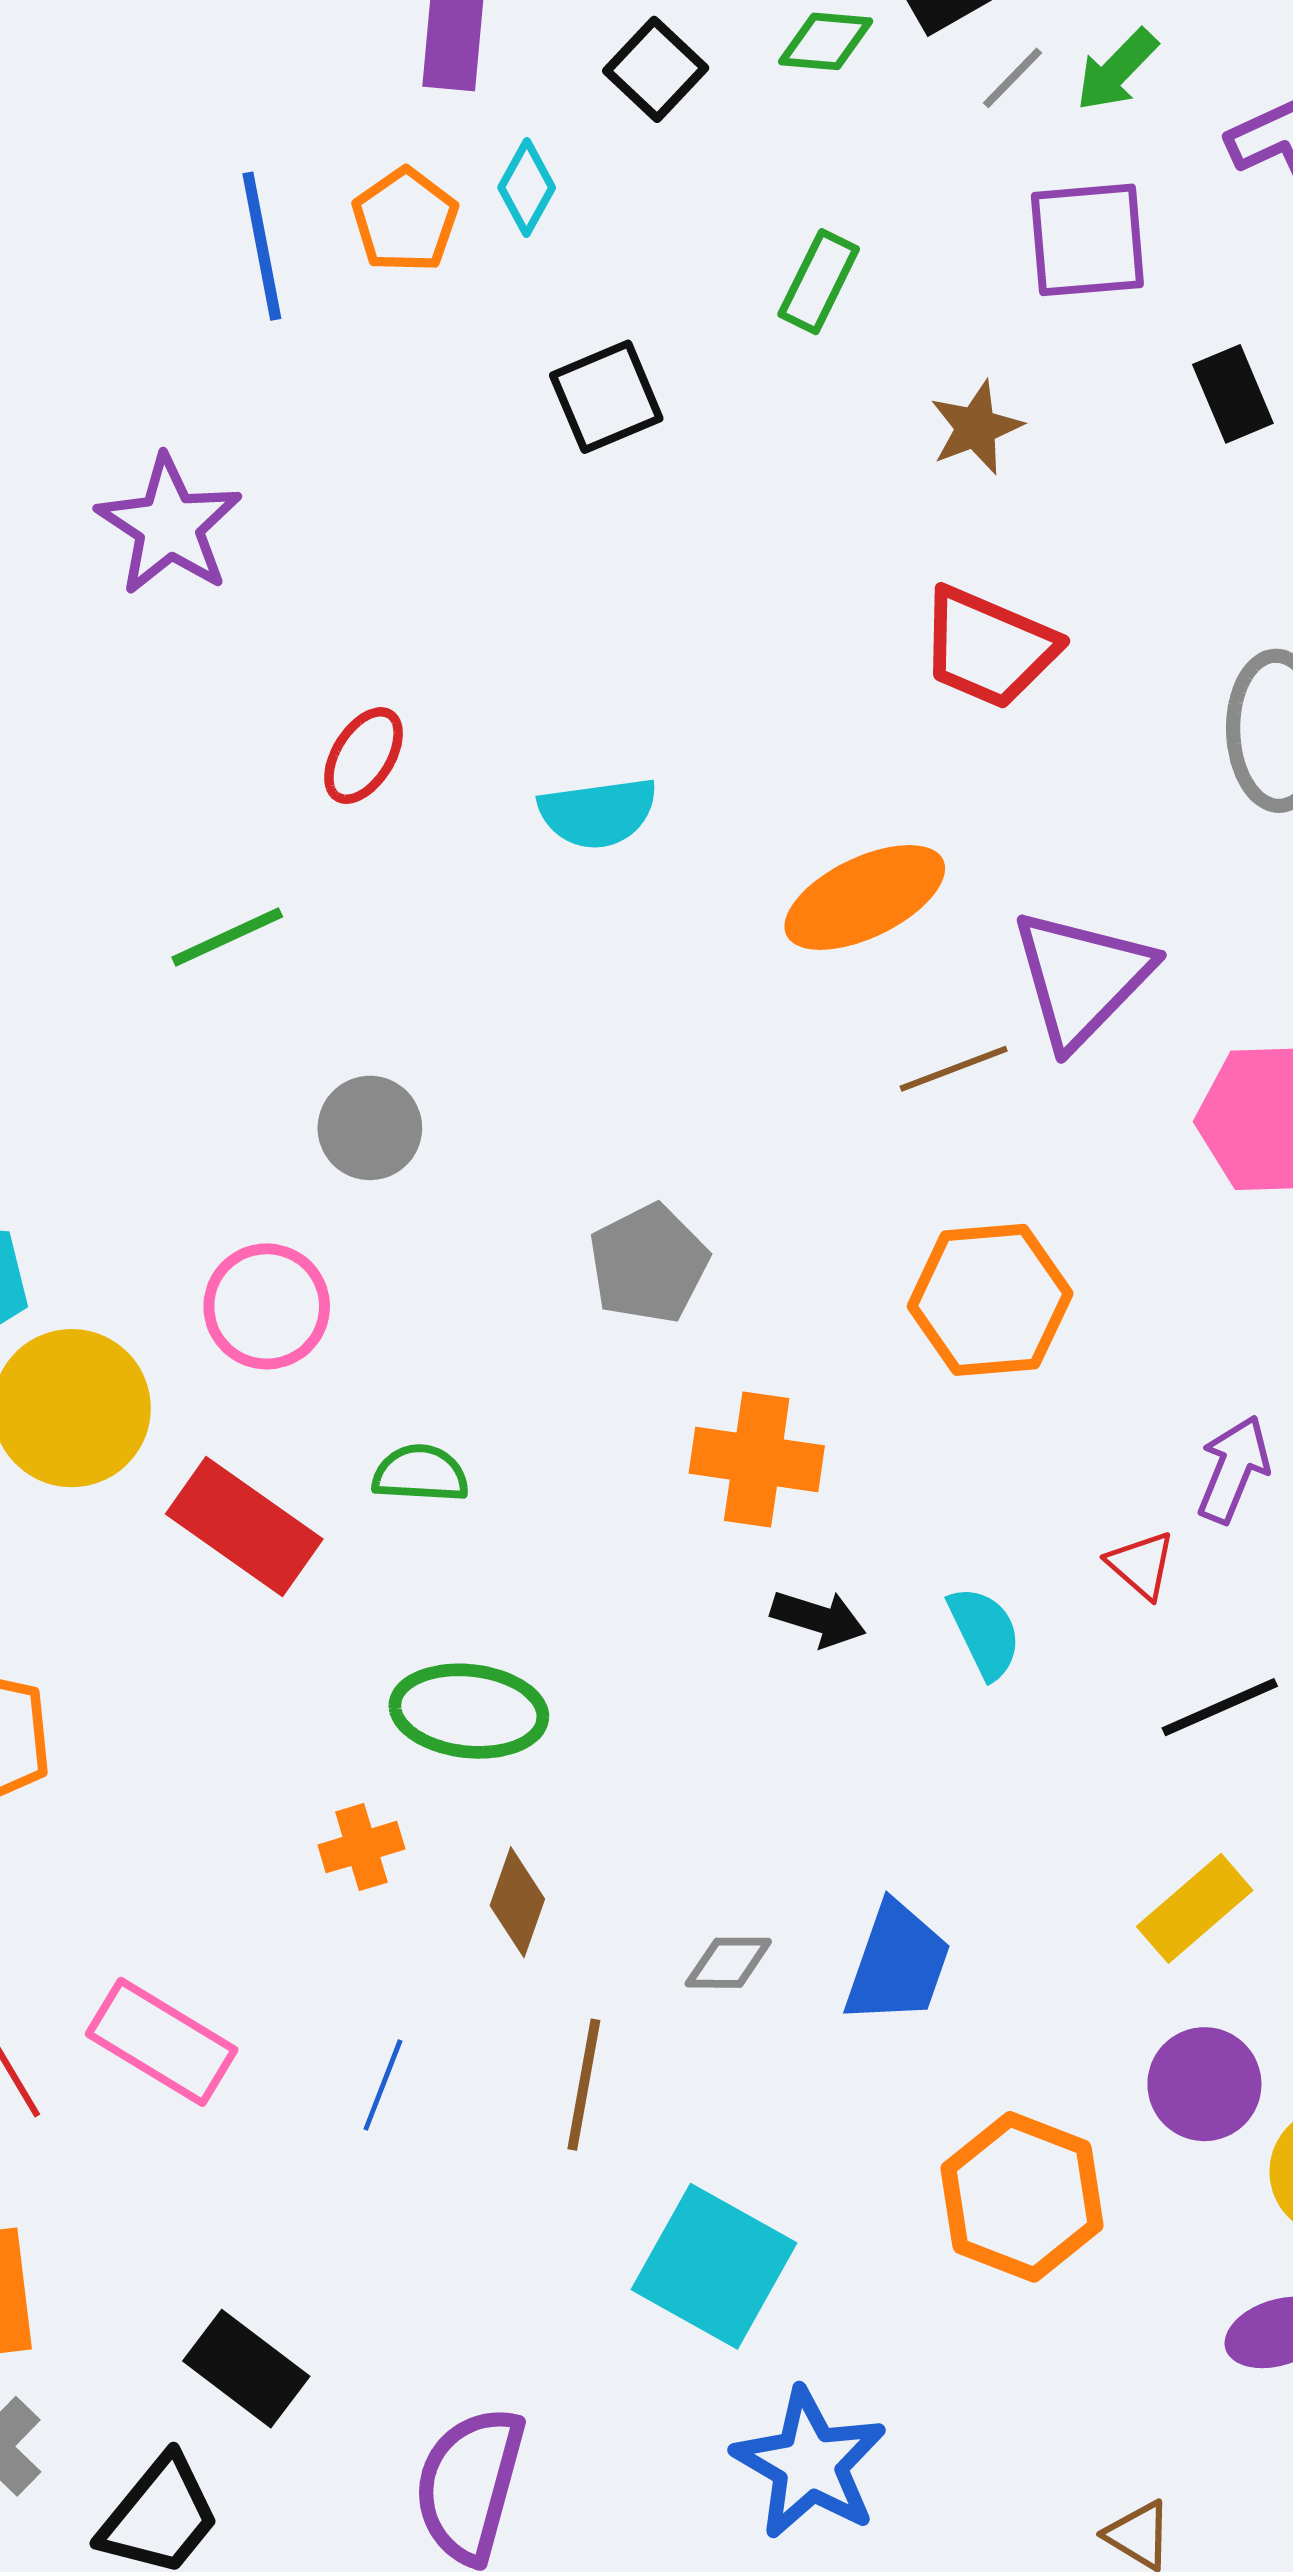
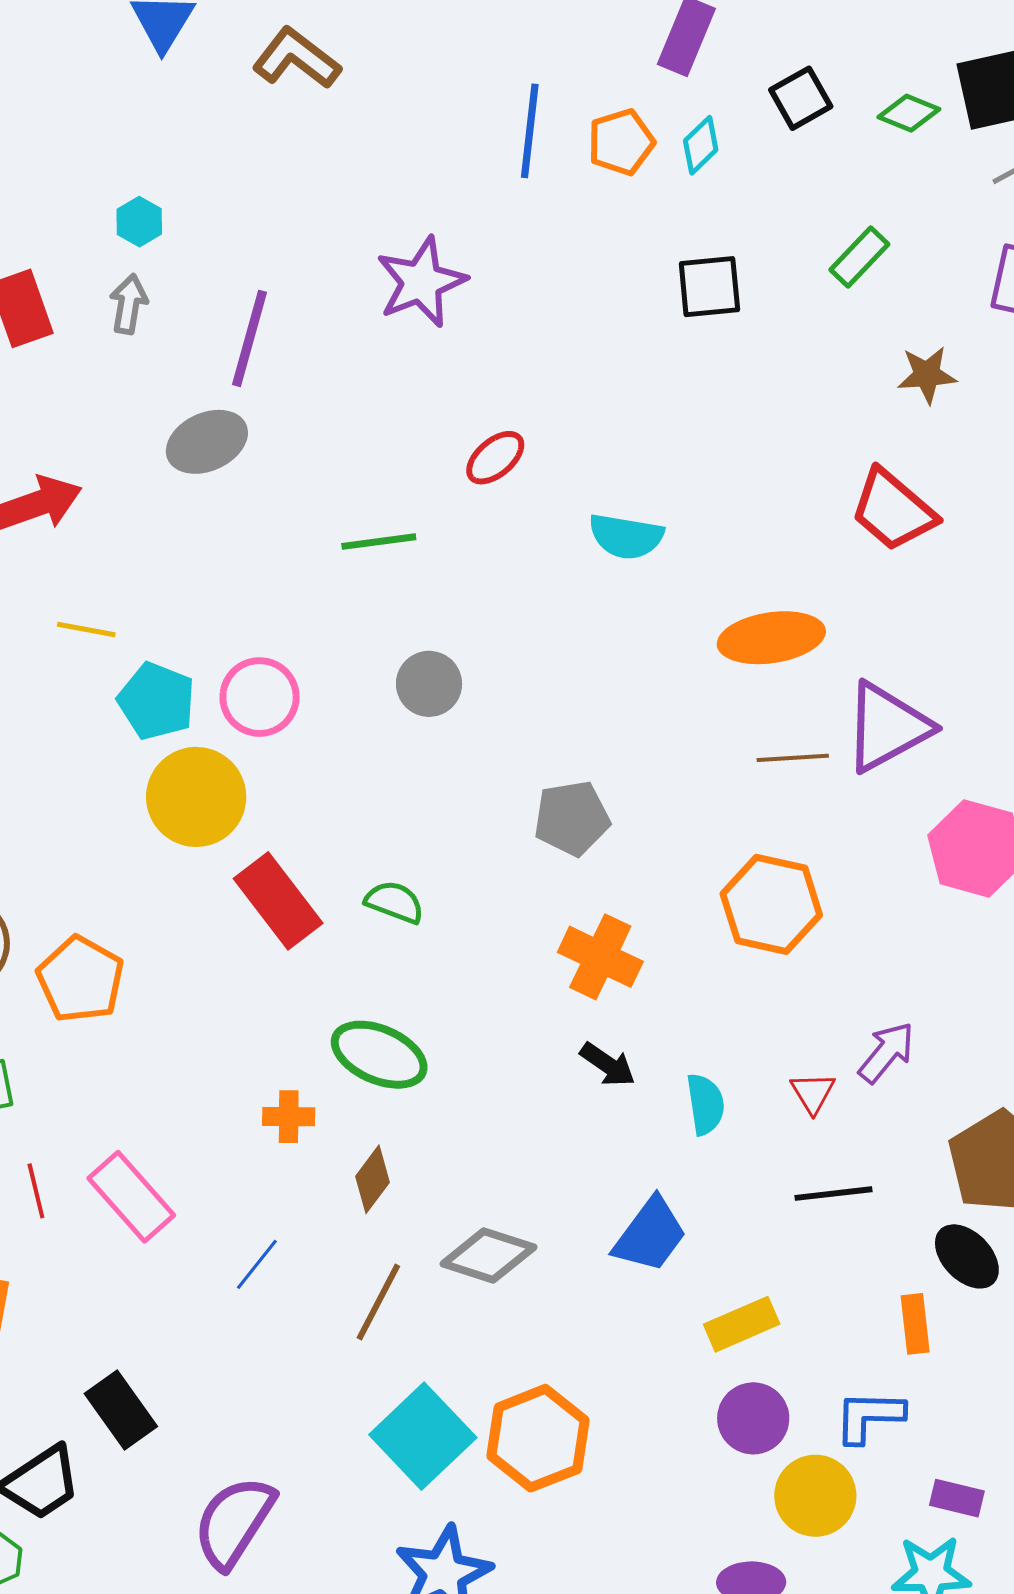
pink circle: (267, 1306) -> (260, 697), moved
yellow rectangle: (1195, 1908) -> (742, 1324), moved
gray diamond: (728, 1963) -> (488, 1255), size x1.6
blue trapezoid: (898, 1963) -> (650, 1235), moved
orange hexagon: (1022, 2197) -> (538, 1438), moved

